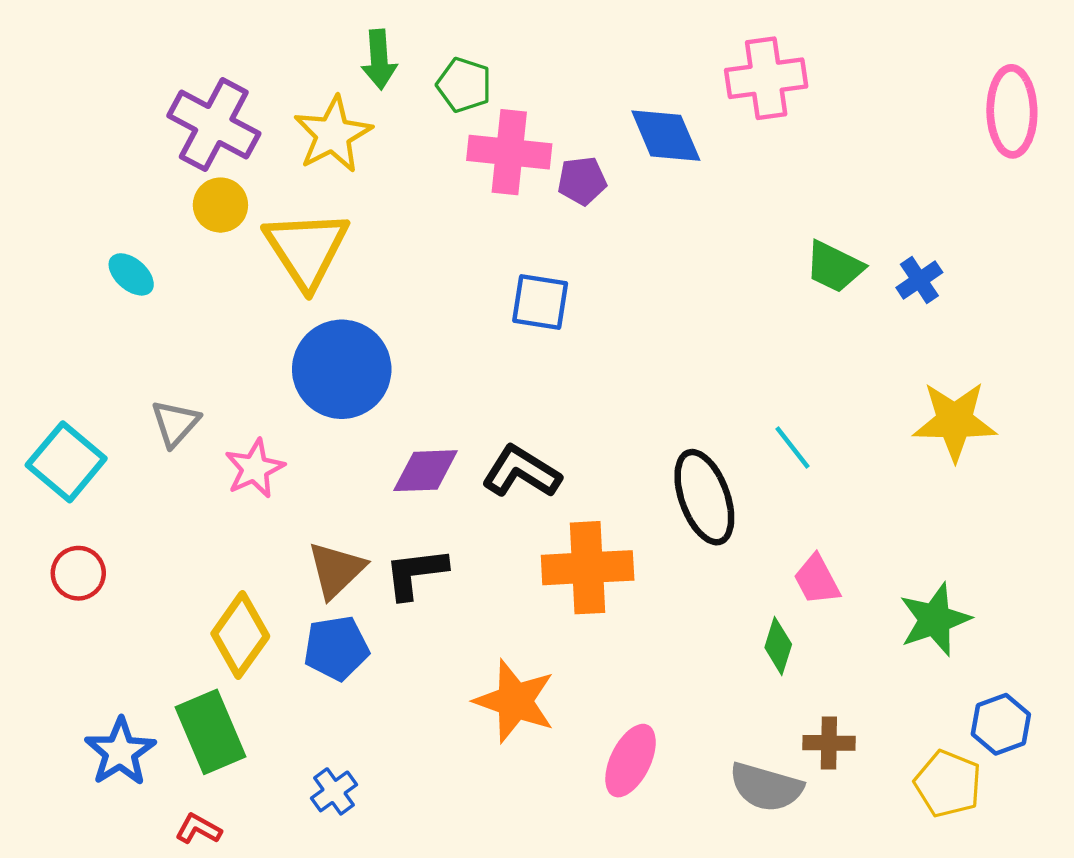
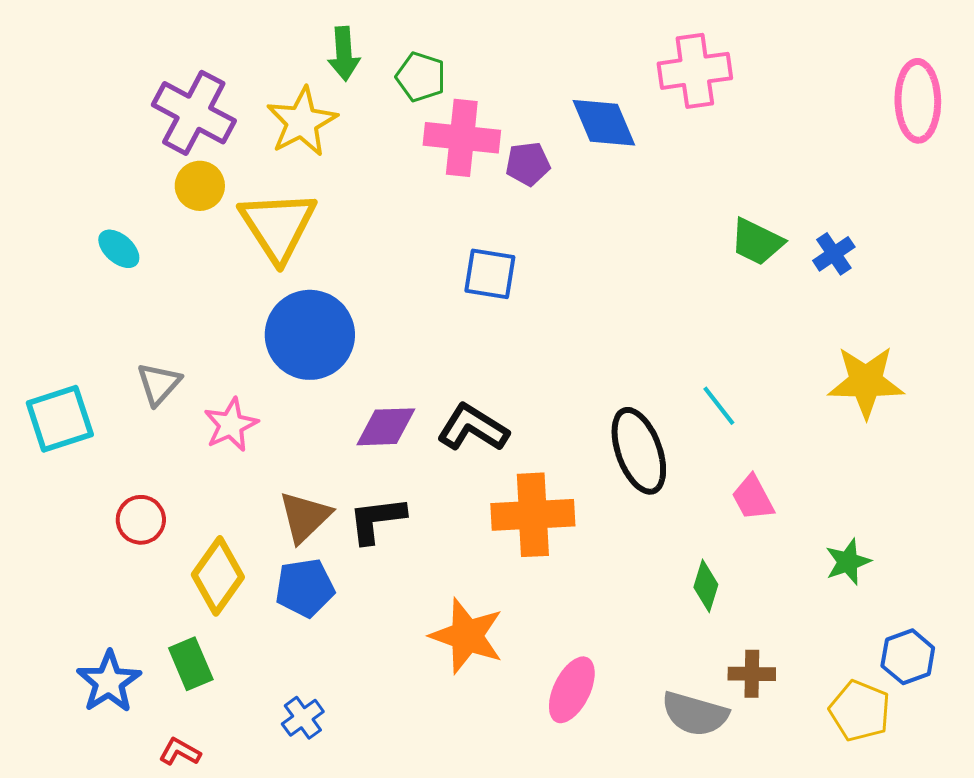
cyan square: (66, 462) -> (60, 419), turned 32
red circle: (78, 573) -> (141, 520), moved
pink trapezoid: (817, 580) -> (753, 498), moved
green star: (935, 619) -> (848, 562), size x0.7
green rectangle: (211, 732) -> (191, 664), size x0.7

